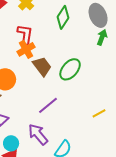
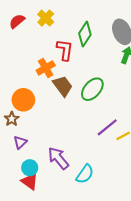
red L-shape: (25, 34) -> (65, 50), moved
purple line: (48, 105) -> (107, 127), moved

